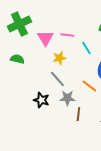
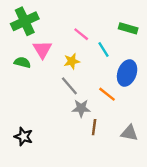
pink line: (67, 35) -> (81, 34), turned 32
pink triangle: (45, 38) -> (42, 49), moved
black star: (41, 100) -> (24, 137), moved

